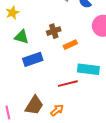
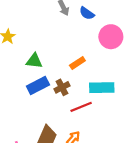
brown cross: (54, 31) -> (62, 87), moved
green triangle: (22, 37) -> (34, 61), moved

